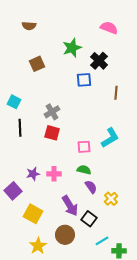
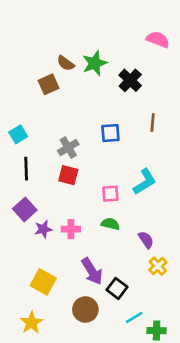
brown semicircle: (29, 26) -> (66, 63), moved, turned 32
pink semicircle: (109, 28) -> (158, 40), moved
blue square: (84, 80) -> (110, 133), moved
cyan square: (14, 102) -> (18, 134), turned 32
purple semicircle: (91, 187) -> (146, 240), moved
purple square: (13, 191) -> (25, 209), moved
yellow cross: (111, 199) -> (158, 266), moved
yellow star: (38, 246) -> (31, 323), moved

